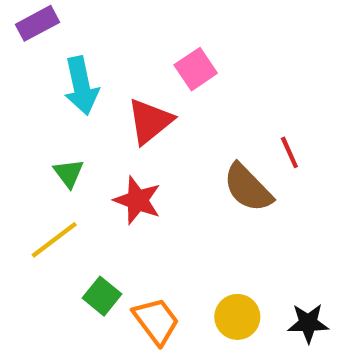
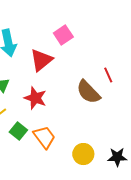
green square: (102, 296) -> (18, 131), moved
orange trapezoid: (156, 321) -> (44, 137), moved

